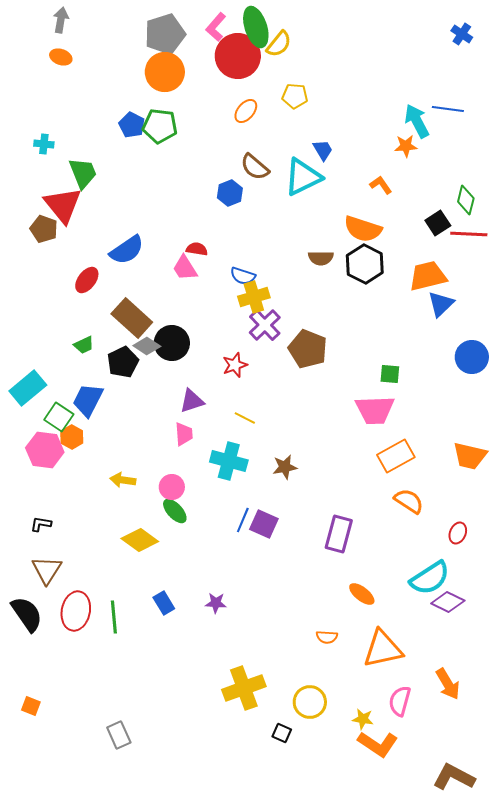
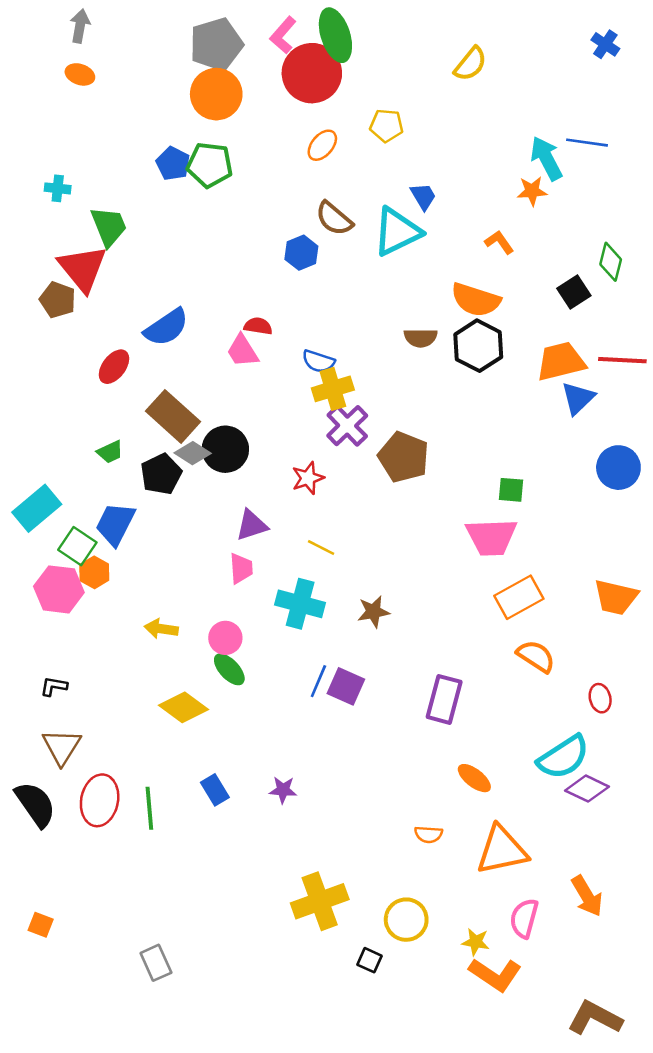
yellow semicircle: (279, 44) -> (470, 64), moved
red line: (469, 234) -> (622, 360), moved
red ellipse: (458, 533) -> (600, 698), turned -35

